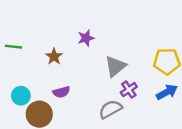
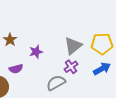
purple star: (86, 38) -> (36, 52), moved
gray triangle: (115, 66) -> (73, 46), moved

